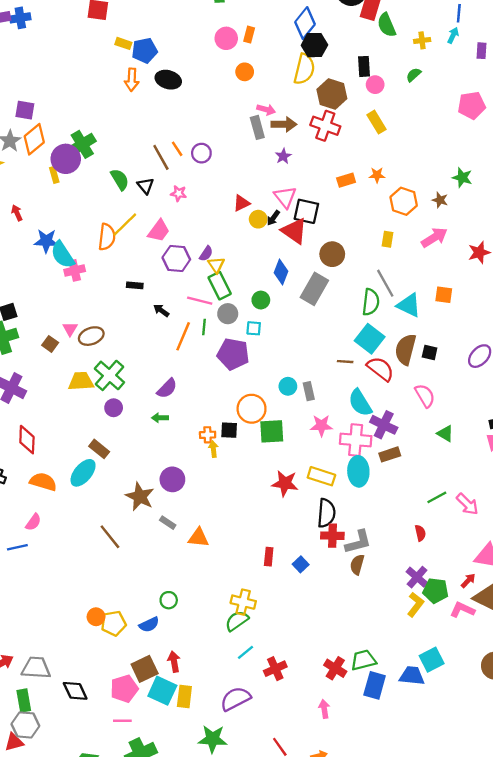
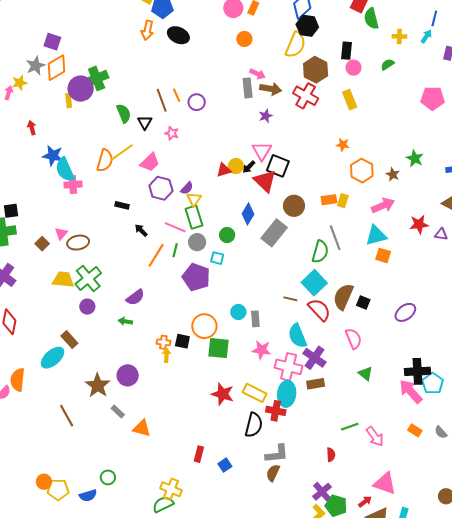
orange rectangle: (346, 180) -> (329, 200), moved
red triangle: (241, 203) -> (224, 170), moved
cyan triangle: (409, 305) -> (376, 236), moved, turned -50
orange semicircle: (43, 482) -> (18, 380), moved, turned -110
red cross: (332, 536) -> (276, 411), moved

